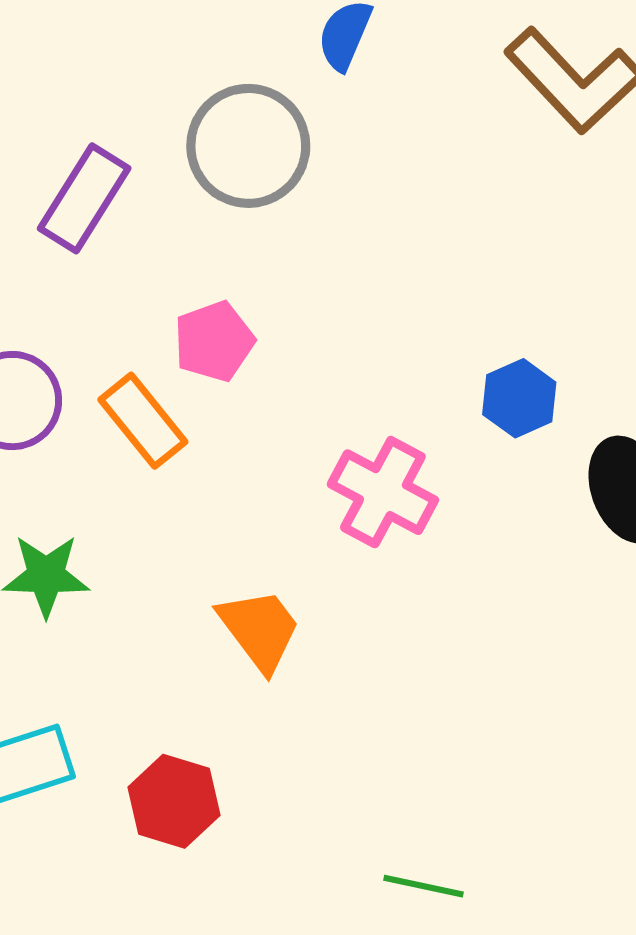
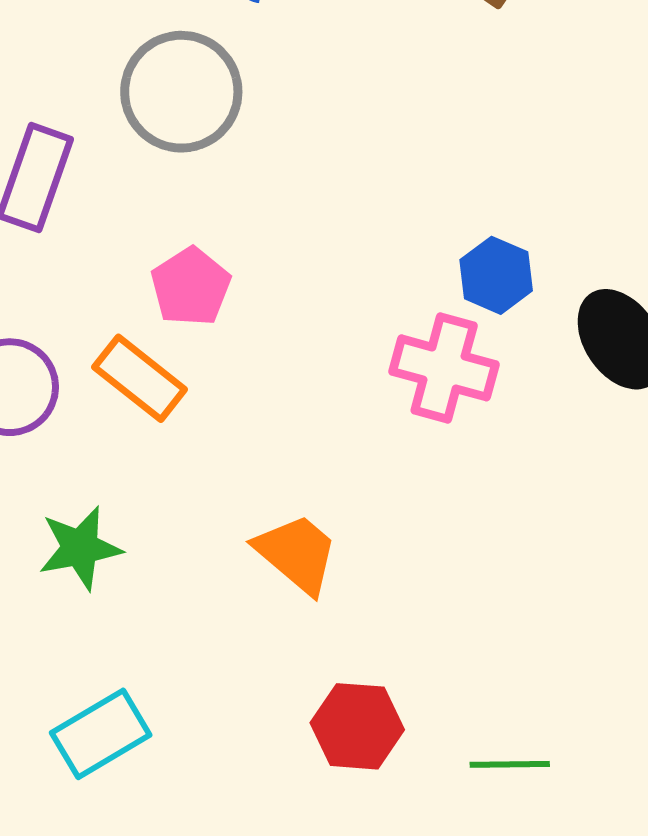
pink cross: (383, 492) -> (444, 368), moved
red hexagon: (174, 801) -> (357, 726), moved

